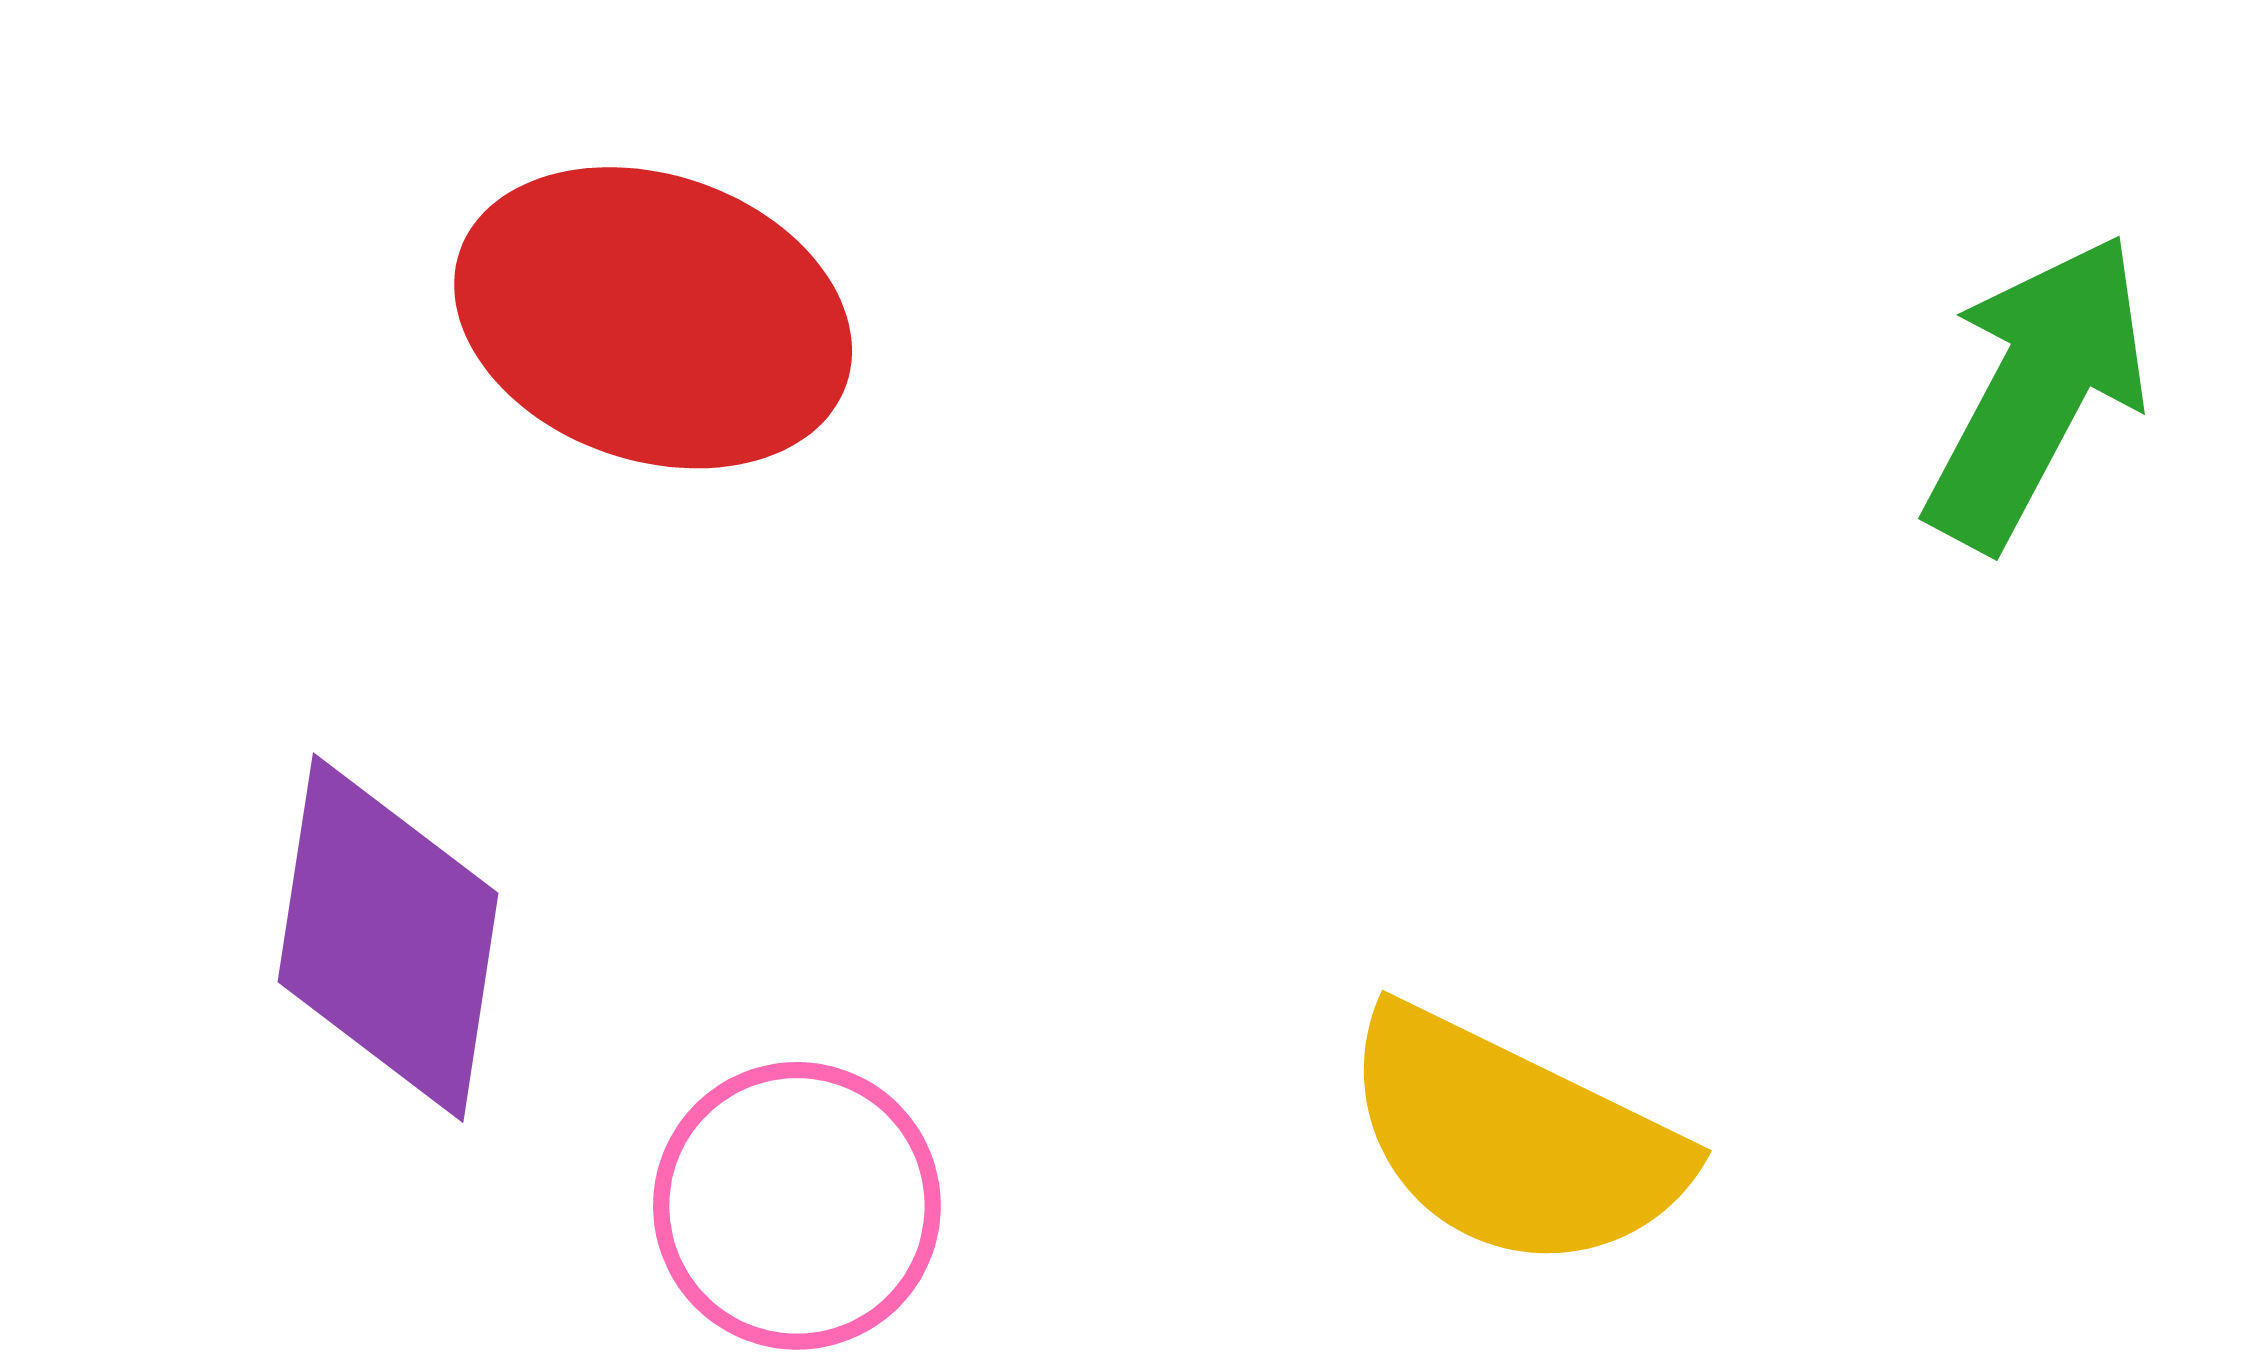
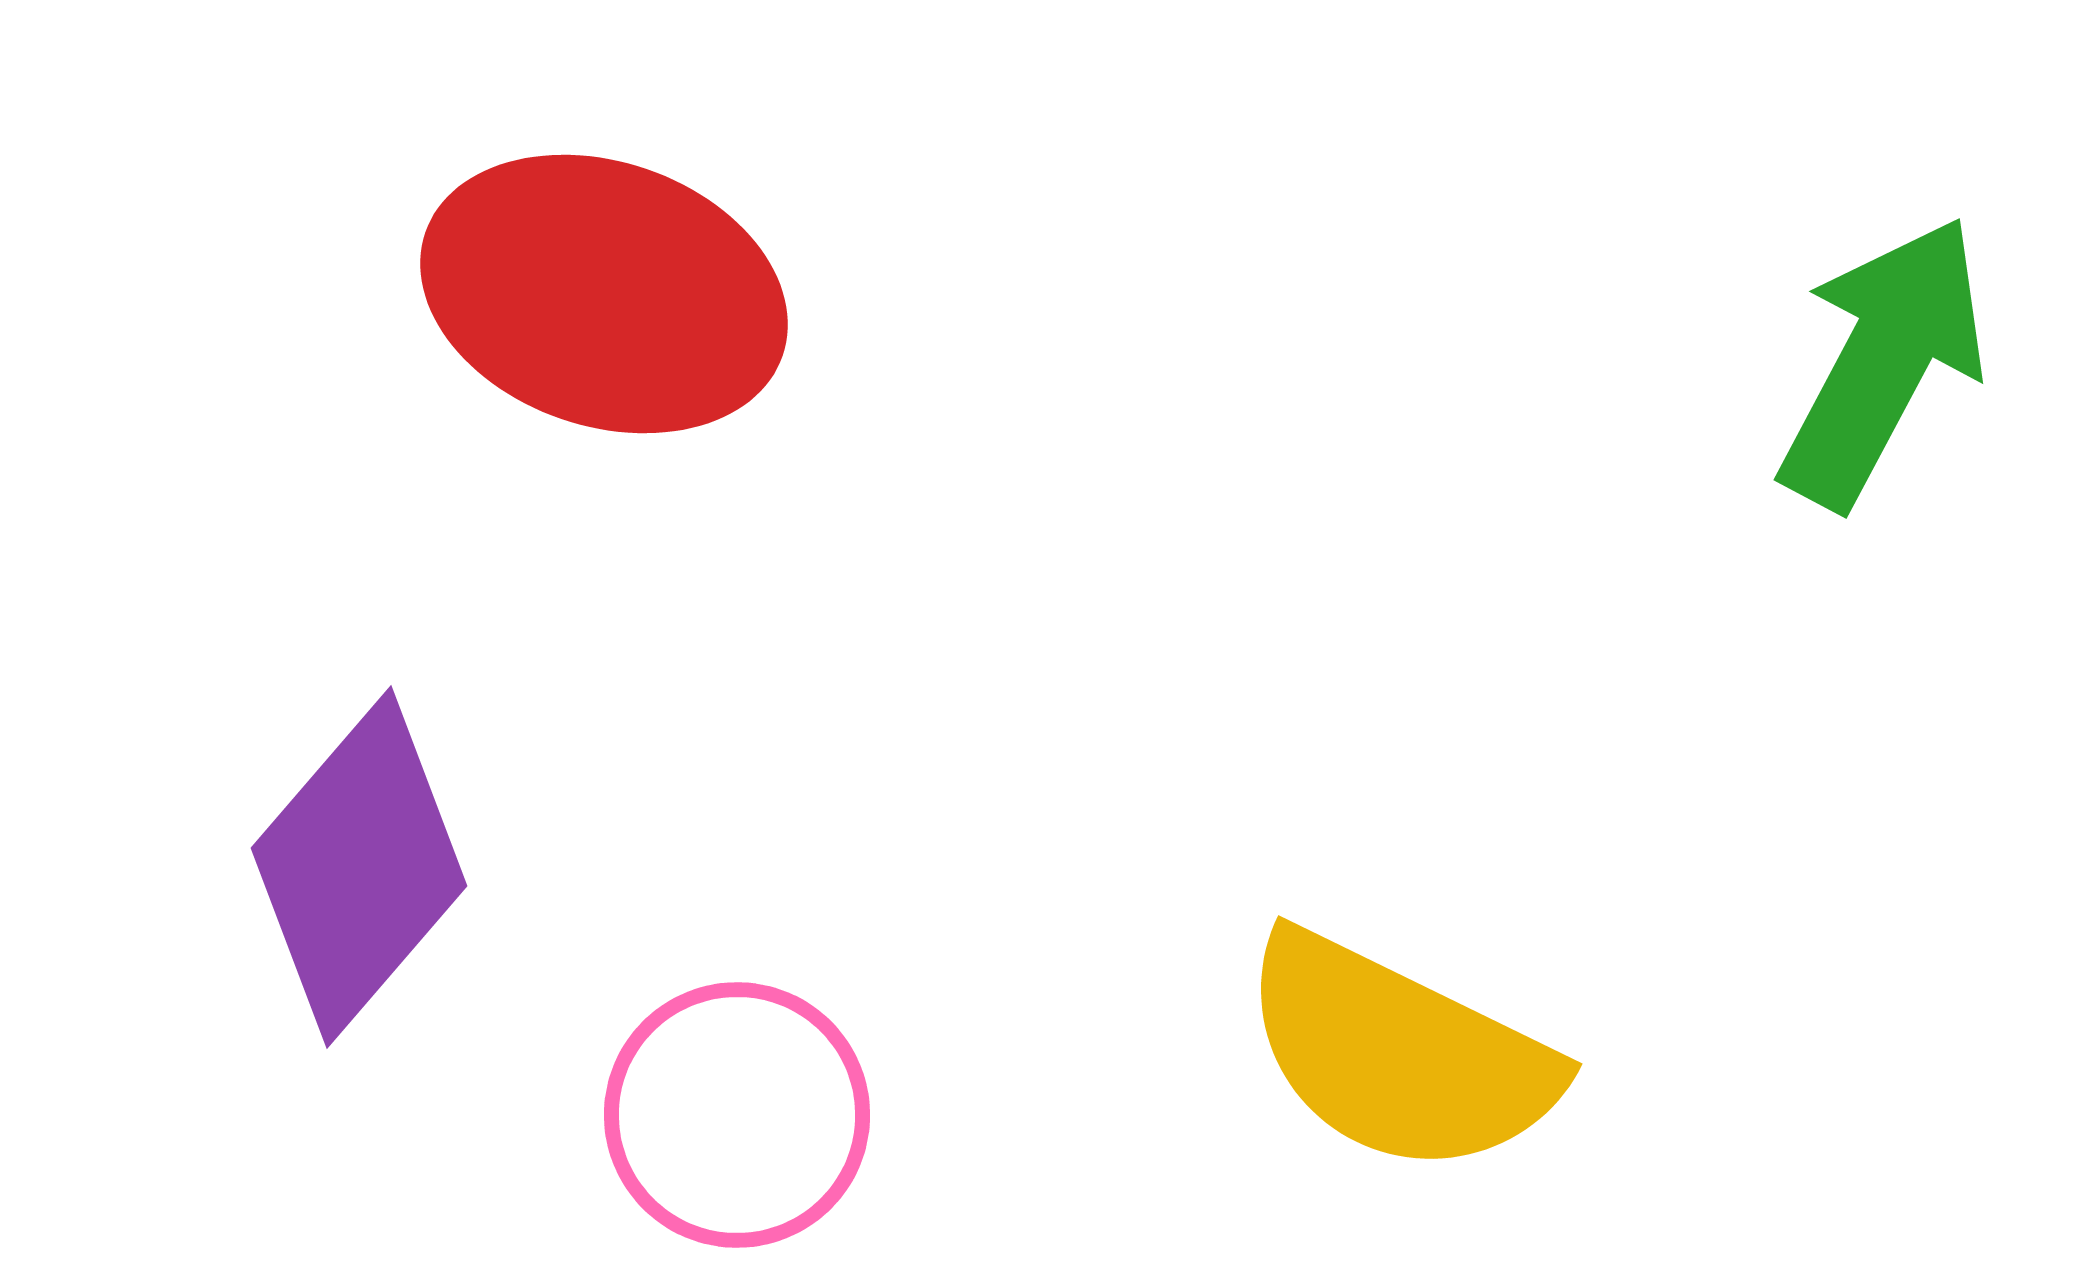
purple diamond: (388, 938) -> (359, 867), turned 32

